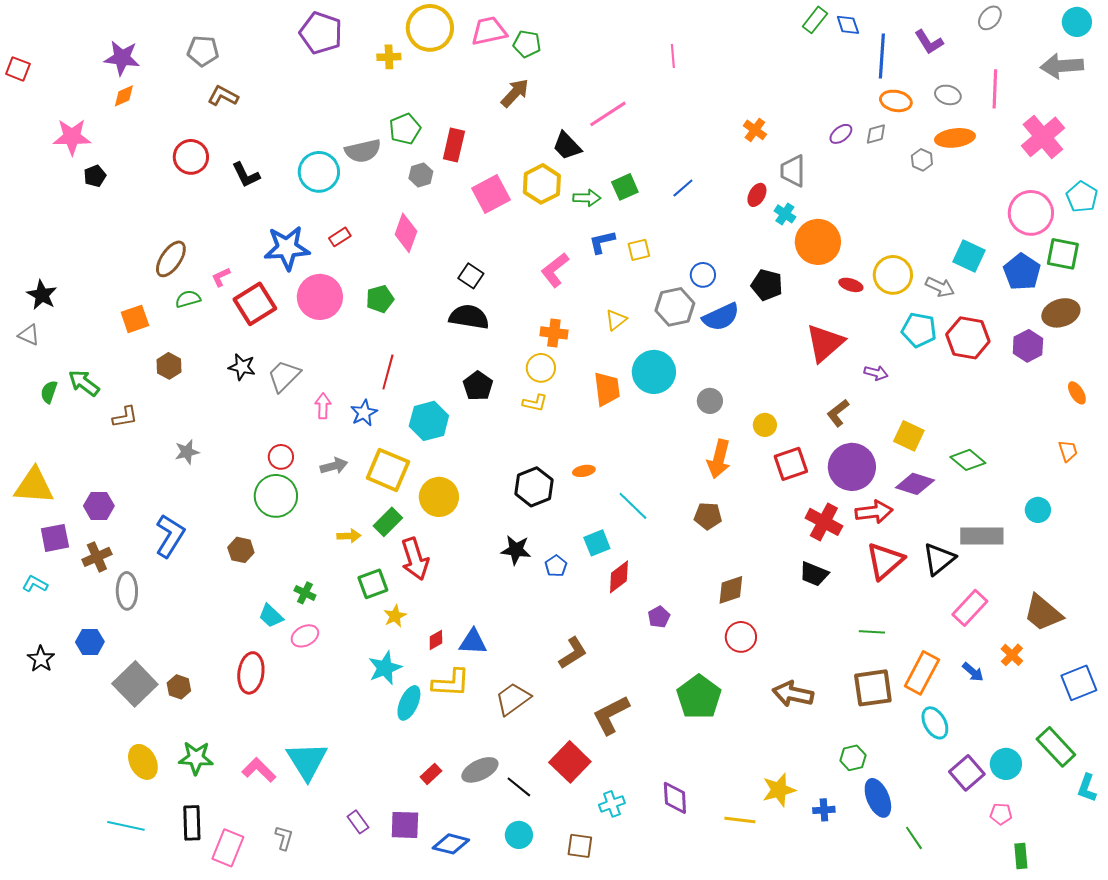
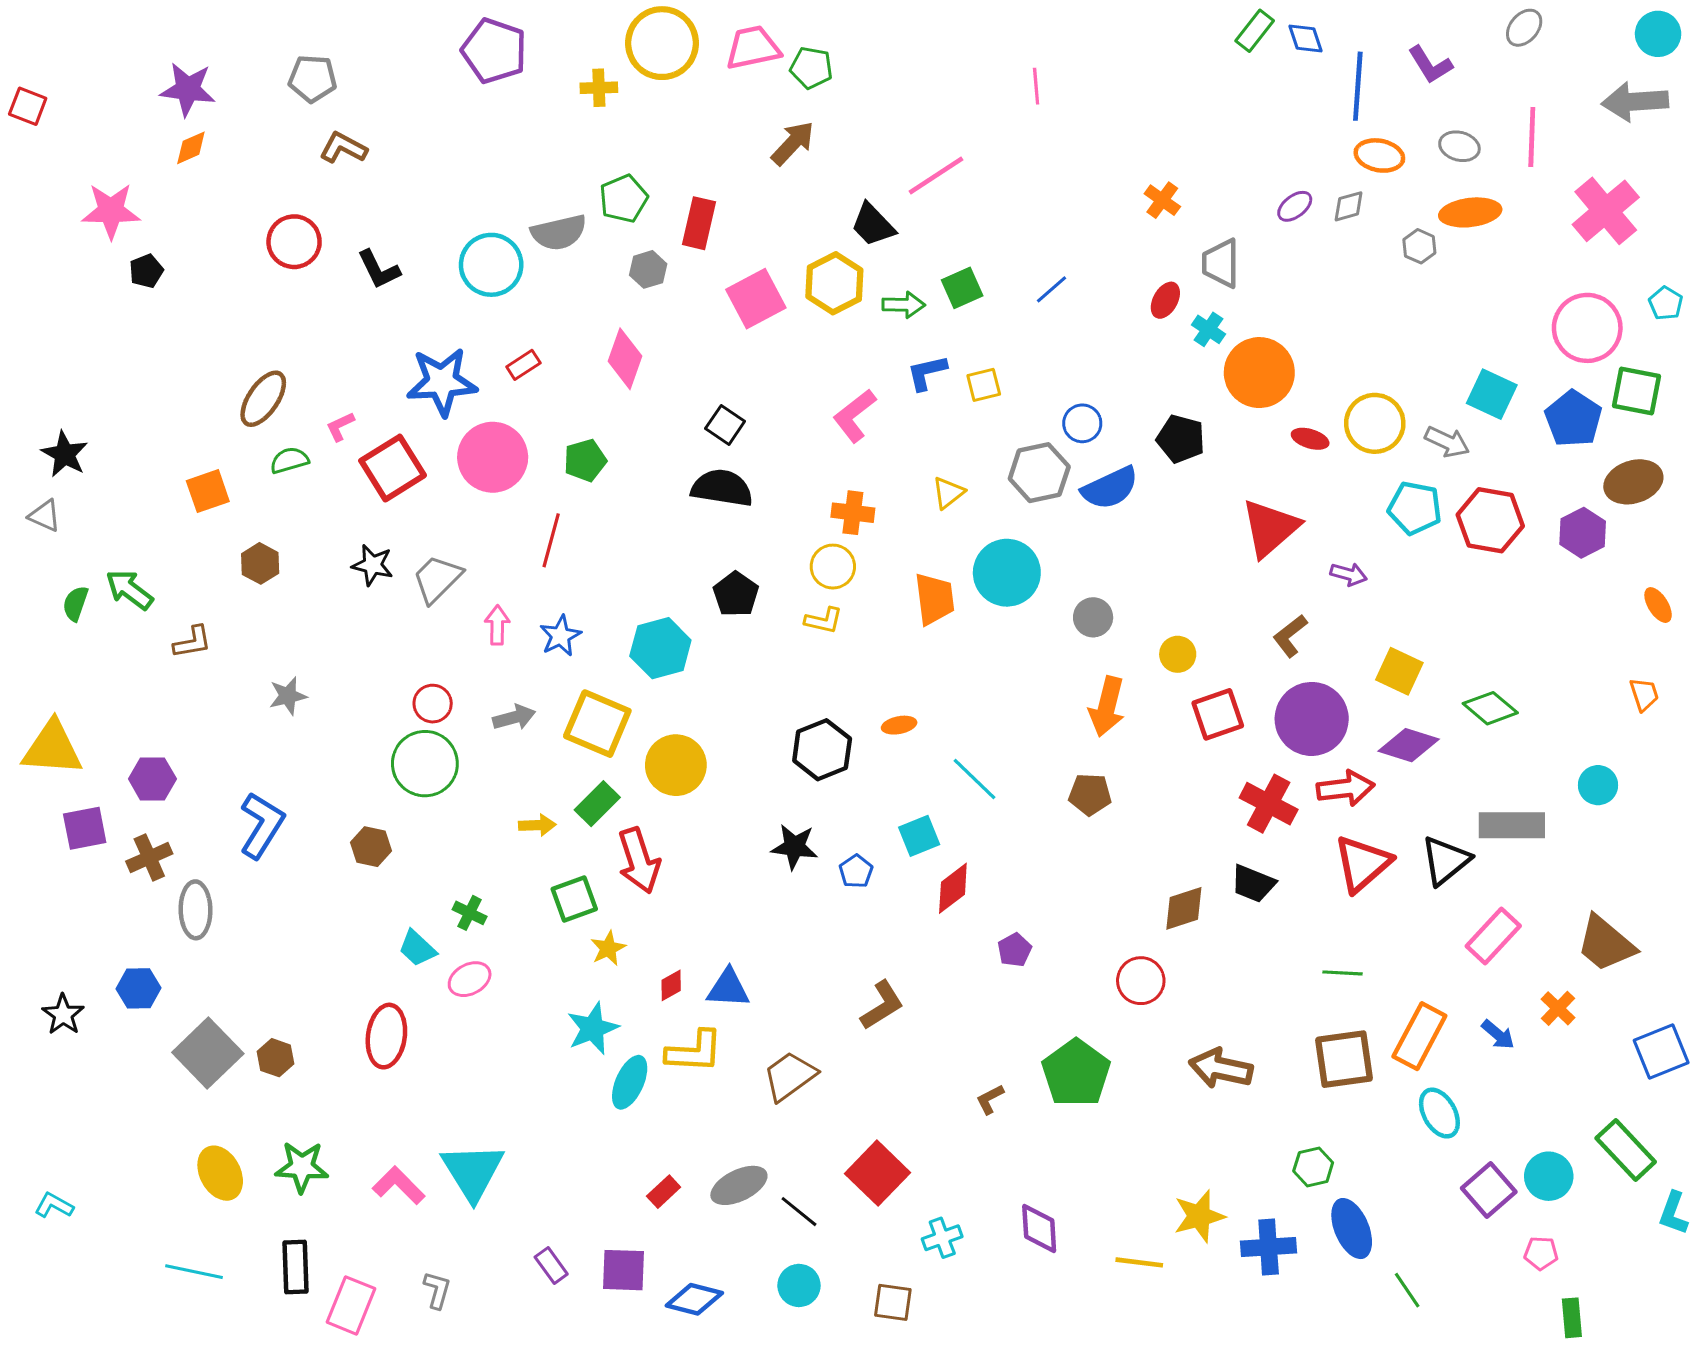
cyan pentagon: (1082, 197) -> (1666, 303), size x0.7
red line: (388, 372) -> (551, 540), moved
cyan L-shape: (35, 584) -> (54, 1205), moved
brown diamond: (731, 590) -> (1184, 908), moved
brown L-shape: (611, 715) -> (990, 1099), moved, size x0.5
blue cross: (824, 810) -> (1269, 1247), size x1.6

